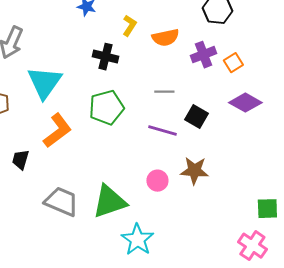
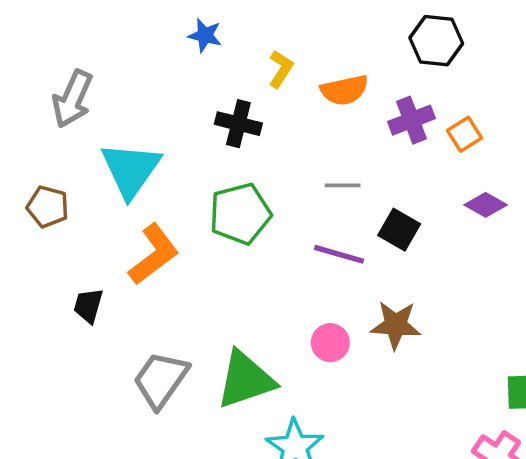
purple diamond: (245, 103) -> (486, 205), size x0.7
gray trapezoid: (61, 202) -> (161, 380), turned -78

